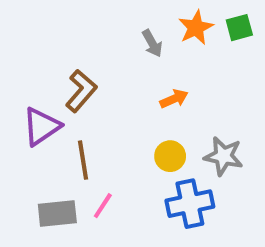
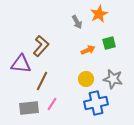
green square: (239, 28) -> (109, 43), moved
purple triangle: (42, 126) -> (21, 64), turned 40
brown line: (83, 160) -> (42, 81), turned 36

